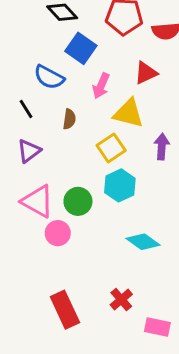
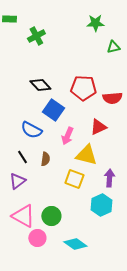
black line: (26, 109) -> (22, 157), moved
yellow square: (111, 148) -> (74, 179), turned -36
cyan hexagon: (120, 185) -> (101, 205), moved
cyan diamond: (143, 242) -> (75, 244), moved

